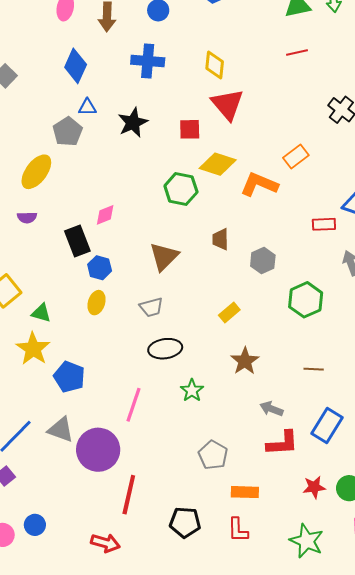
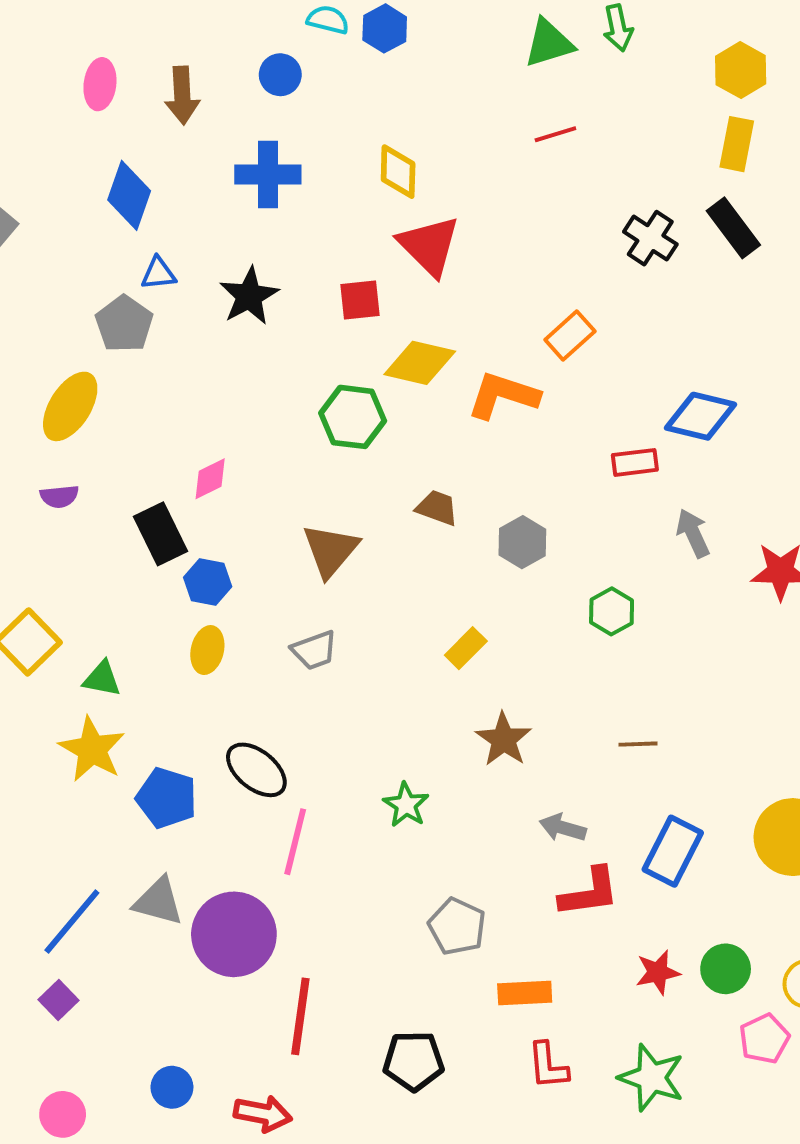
brown trapezoid: (220, 239) -> (437, 508), turned 115
green hexagon: (306, 300) -> (612, 611), size x0.7
black ellipse: (165, 349) -> (256, 770), moved, turned 52
blue circle: (35, 525) -> (172, 1087), moved
red L-shape: (238, 530) -> (548, 1066), moved

